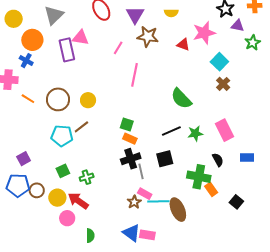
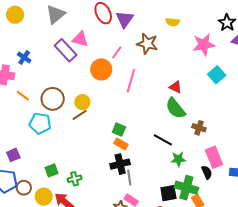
purple triangle: (135, 15) -> (125, 19), moved
orange circle: (32, 40) -> (101, 69), moved
red triangle: (183, 45) -> (175, 87), moved
purple rectangle: (67, 50) -> (66, 50), turned -35
brown cross: (223, 84) -> (199, 128), moved, turned -32
brown line: (81, 127) -> (80, 115), moved
pink rectangle: (225, 130) -> (214, 157), moved
black line: (171, 131) -> (163, 140), turned 48
green star: (195, 133) -> (178, 159), moved
cyan pentagon: (62, 136) -> (40, 123), moved
black square: (165, 159) -> (168, 193), moved

